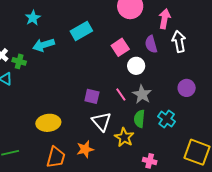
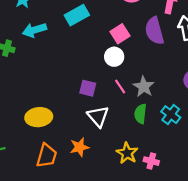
purple semicircle: (151, 44) -> (154, 31), size x1.4
white circle: (136, 66) -> (114, 57), moved
yellow star: (124, 137) -> (127, 153), moved

